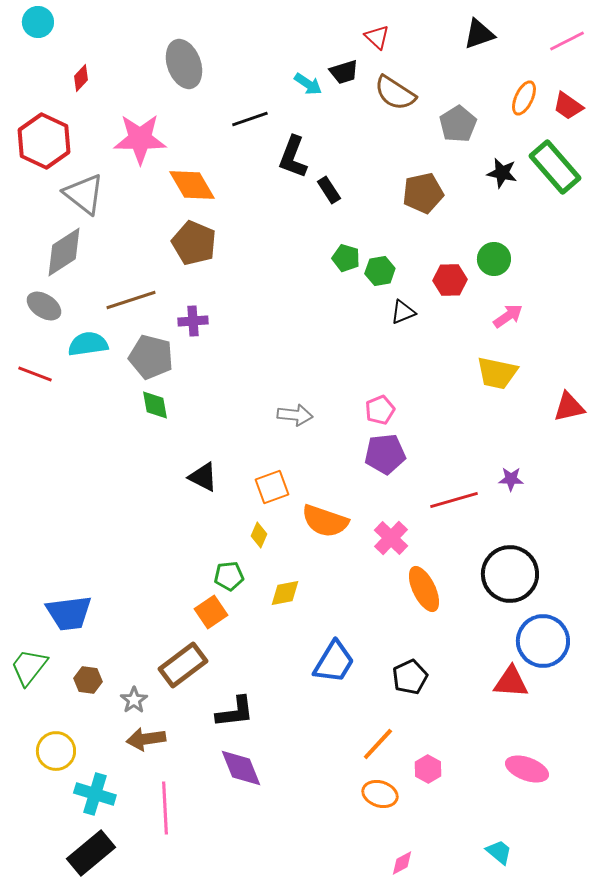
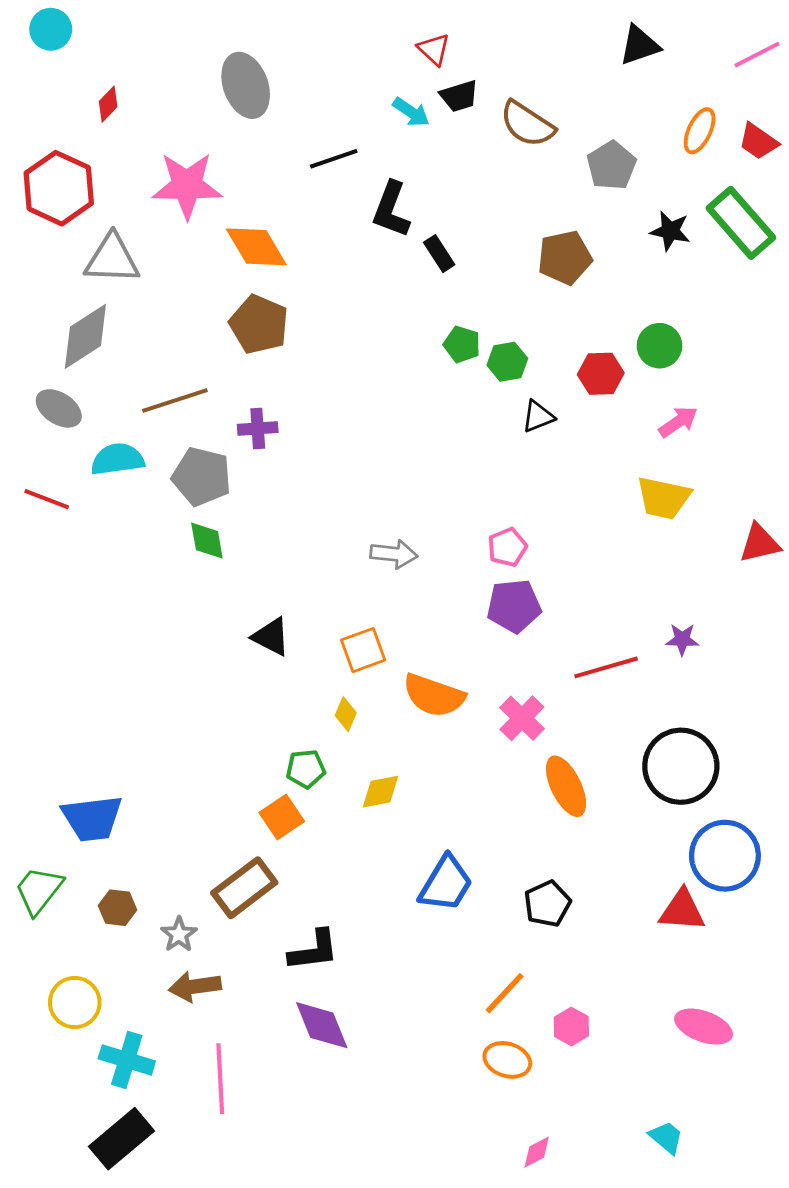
red triangle: (377, 37) -> (434, 49), moved
gray triangle: (84, 194) -> (112, 259), turned -36

